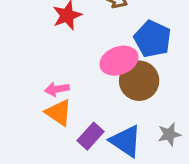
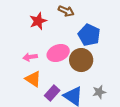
pink ellipse: (119, 61) -> (58, 53), moved
pink arrow: (57, 89) -> (30, 57), moved

